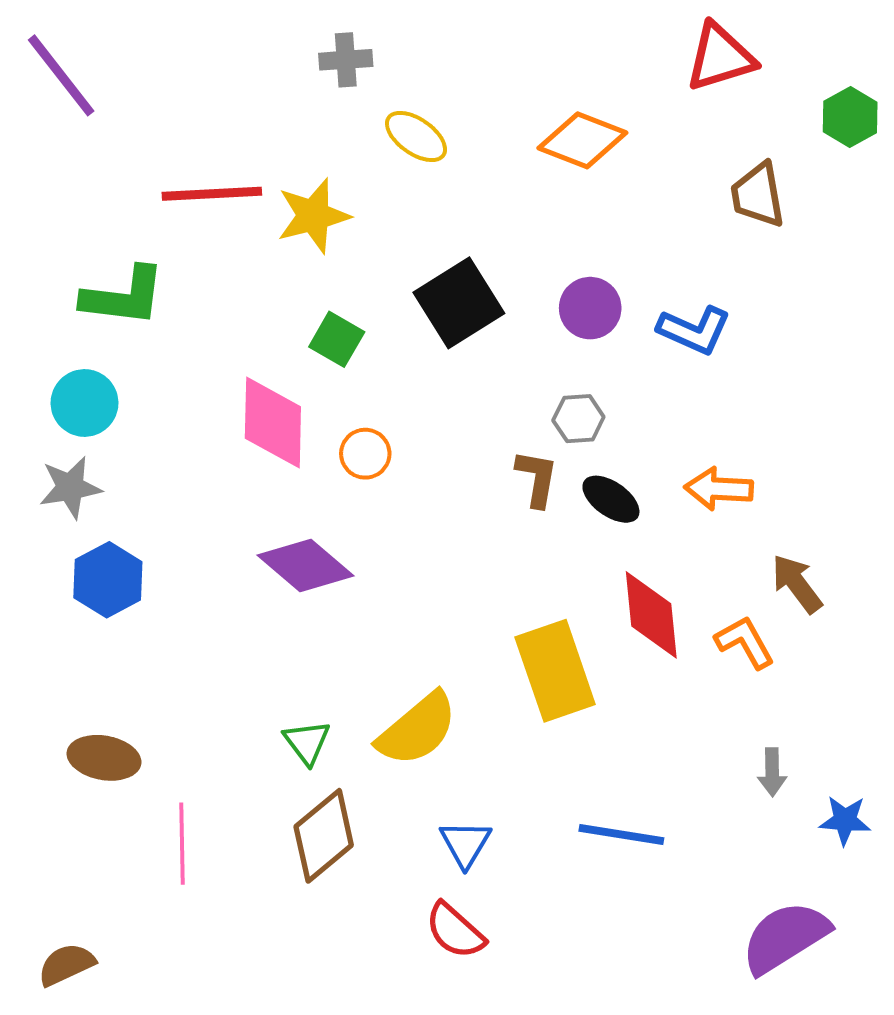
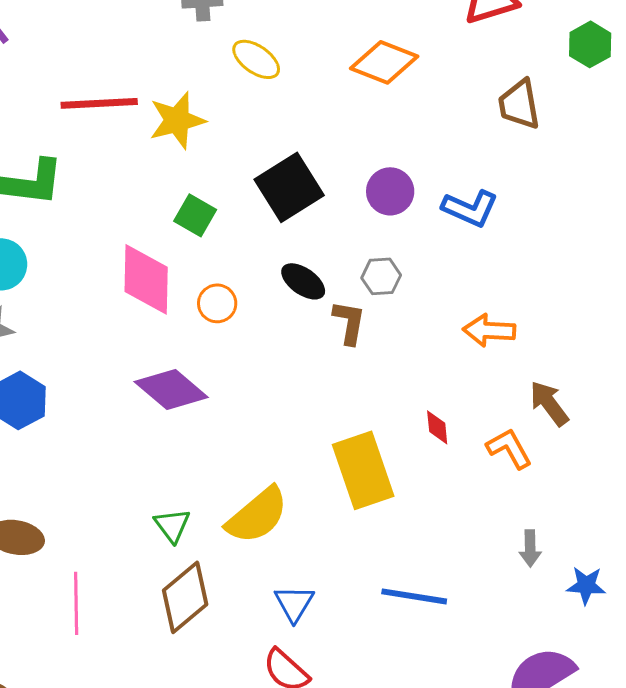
black ellipse: (611, 499) -> (303, 281), moved
red diamond: (651, 615) -> (437, 427), size x0.5

